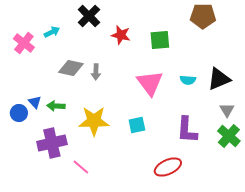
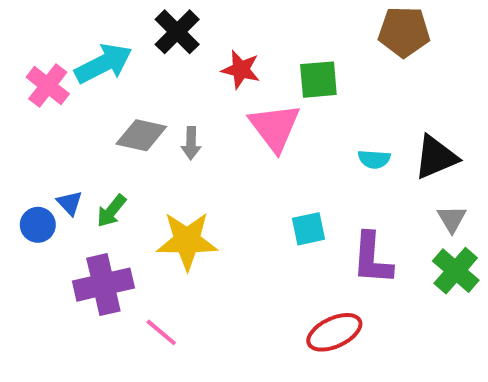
cyan arrow: (52, 32) -> (103, 64), size x1.8
pink triangle: (150, 83) -> (275, 127), moved
green arrow: (56, 106) -> (111, 211), turned -54
cyan square: (137, 125) -> (308, 229), moved

